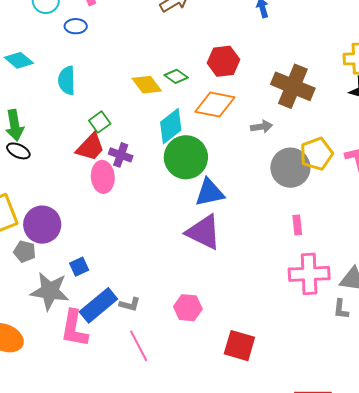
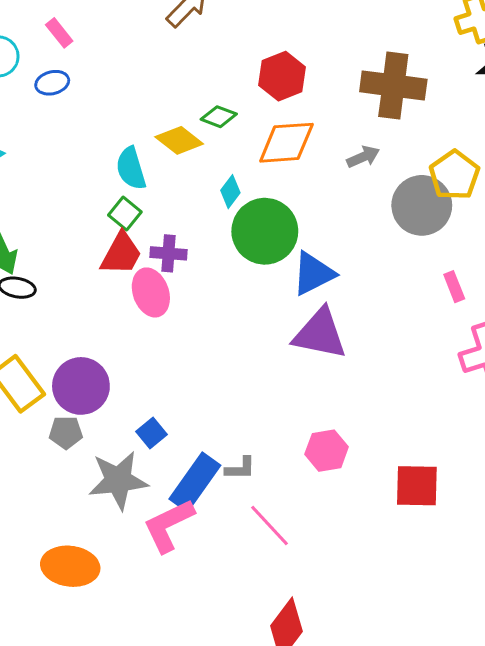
cyan semicircle: (67, 81) -> (131, 168), moved
cyan diamond: (171, 126) -> (230, 192), size x0.6
pink L-shape: (74, 328) -> (169, 525), turned 69

